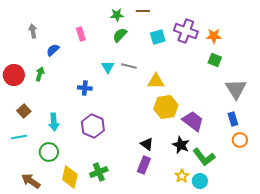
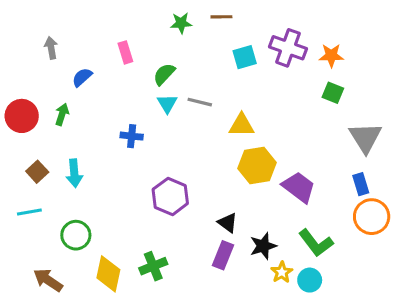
green semicircle: (120, 35) -> (164, 74), moved
cyan arrow: (54, 122) -> (74, 173), moved
purple hexagon: (93, 126) -> (170, 196), moved
orange circle: (240, 140) -> (372, 217), size x1.5
black star: (181, 145) -> (263, 246), moved, turned 30

